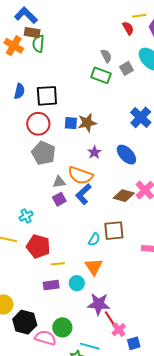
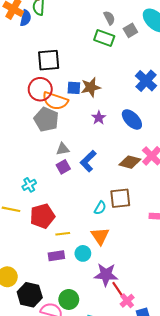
blue semicircle: (19, 91) -> (26, 18), moved
orange semicircle: (80, 175) -> (55, 101), moved
red pentagon: (38, 246) -> (42, 216), turned -30

